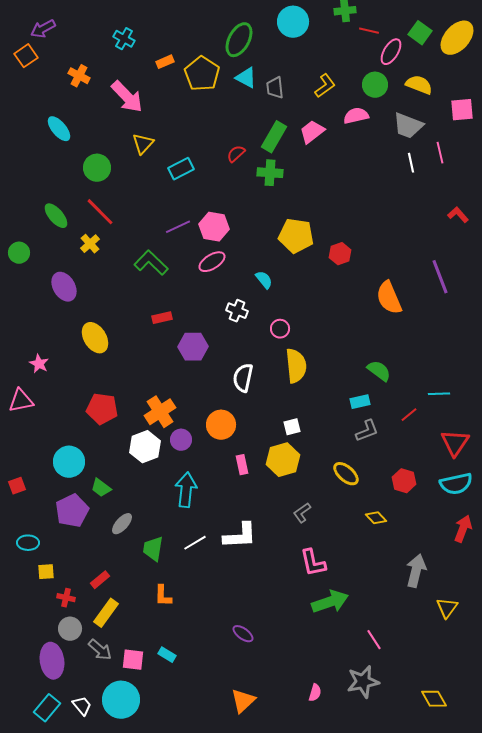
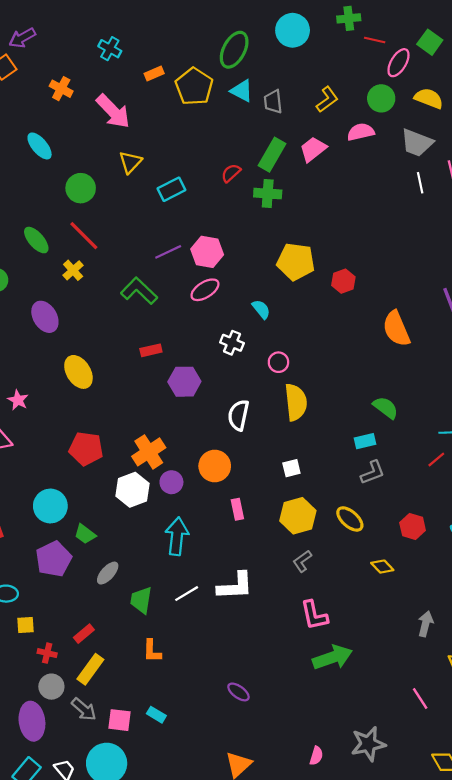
red line: (409, 415) -> (436, 460), moved
yellow hexagon: (283, 460) -> (298, 516), moved
gray arrow: (416, 571) -> (426, 624), size x0.7
pink line: (374, 640) -> (420, 698), moved

